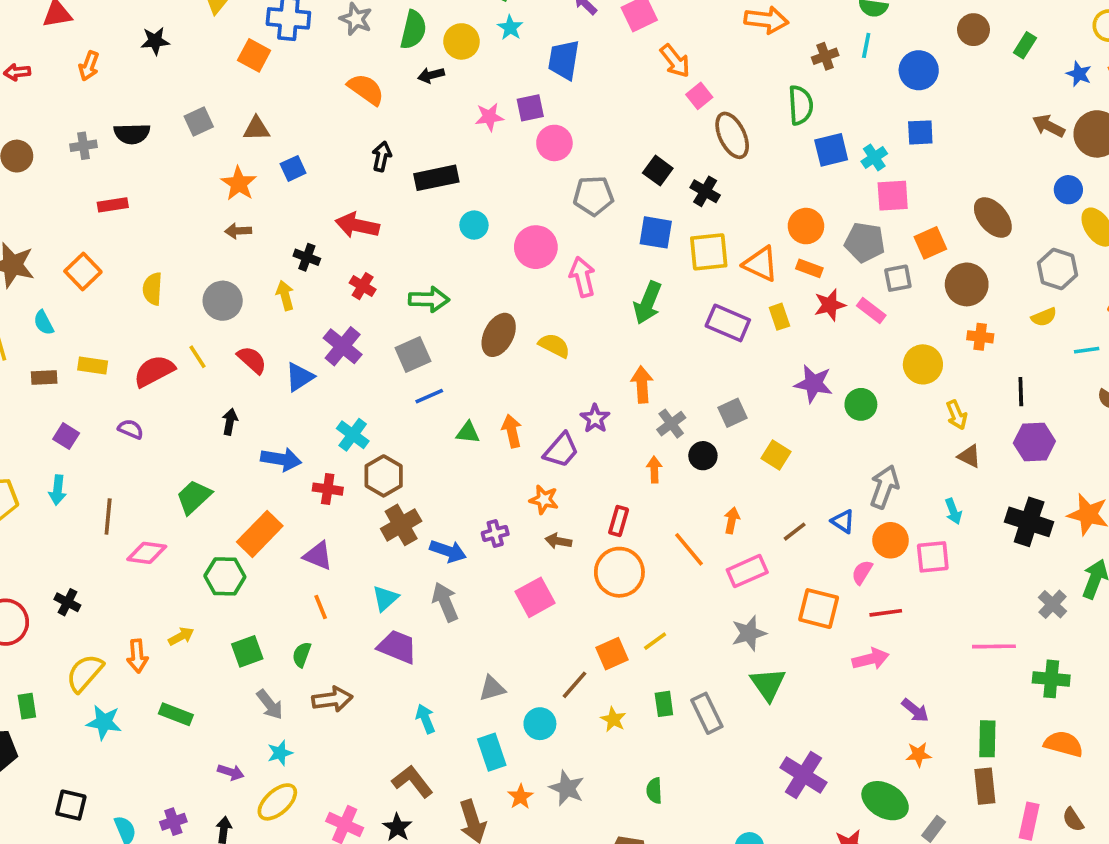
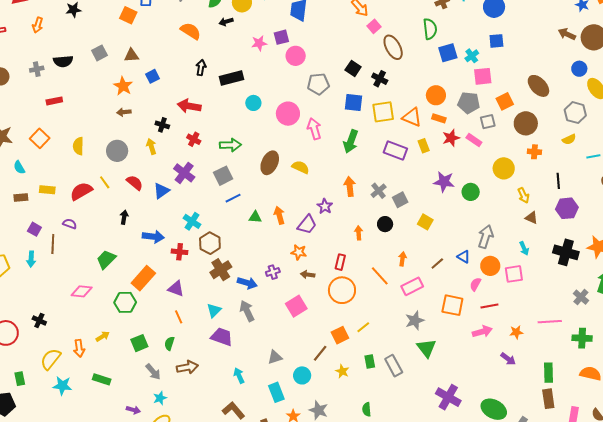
gray cross: (671, 424) -> (379, 191), moved
brown line: (108, 517) -> (53, 244), moved
orange star: (918, 754) -> (516, 332), moved

